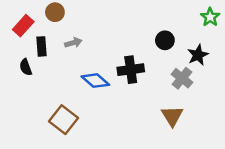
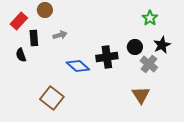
green star: (210, 17) -> (150, 18), moved
black circle: (165, 40) -> (135, 47), moved

